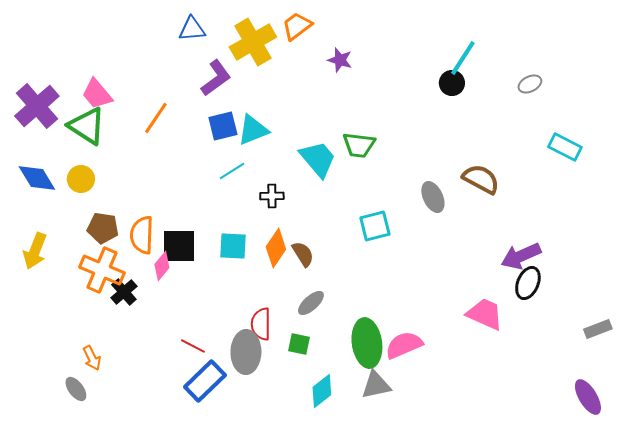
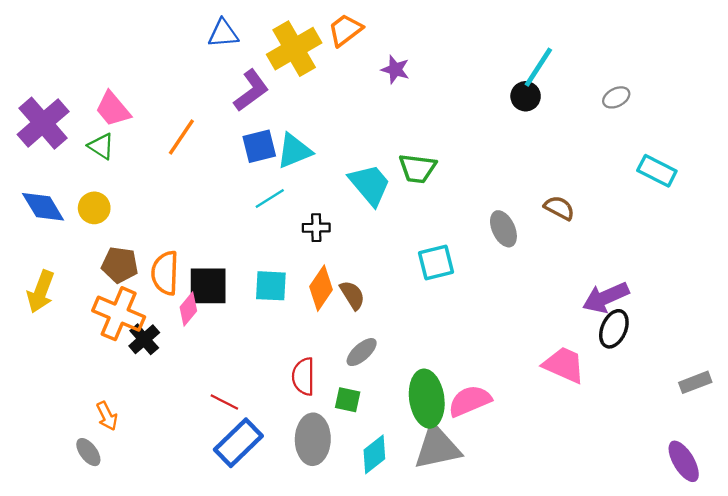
green triangle: (87, 126) -> (101, 146), size x0.6
brown semicircle: (481, 179) -> (559, 208), size x0.7
gray ellipse: (246, 352) -> (313, 439), moved
gray triangle: (376, 385) -> (437, 447), size x1.4

